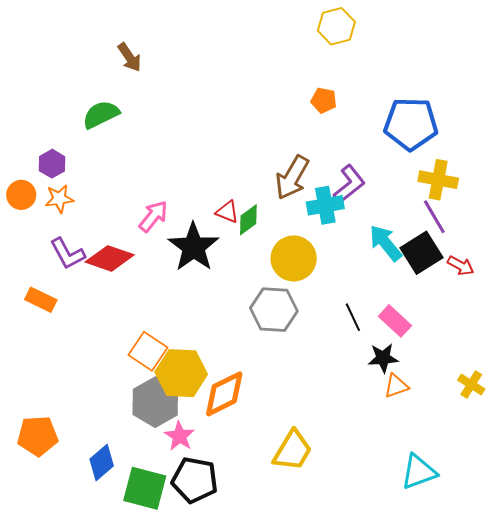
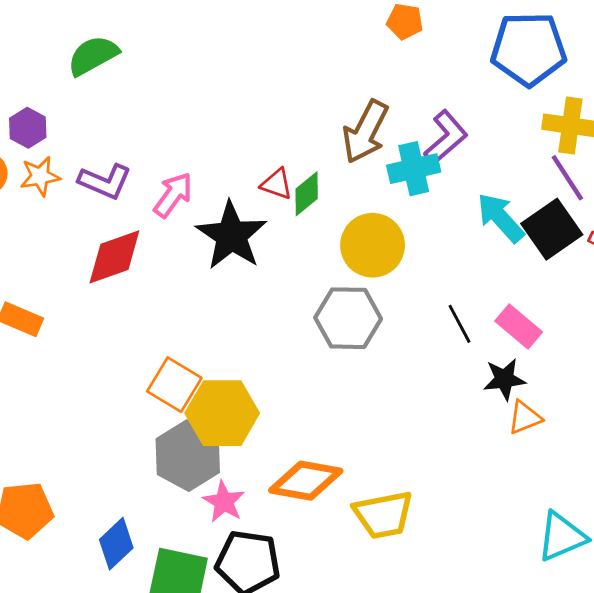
purple L-shape: (68, 254) -> (105, 181), moved, turned -36
red diamond: (110, 258) -> (114, 257), turned -36
orange diamond: (224, 394) -> (306, 481), moved, turned 39
yellow trapezoid: (293, 450) -> (383, 515), turned 51

